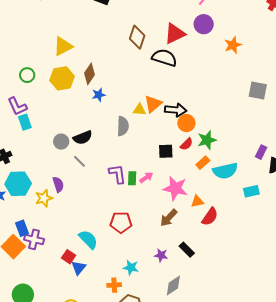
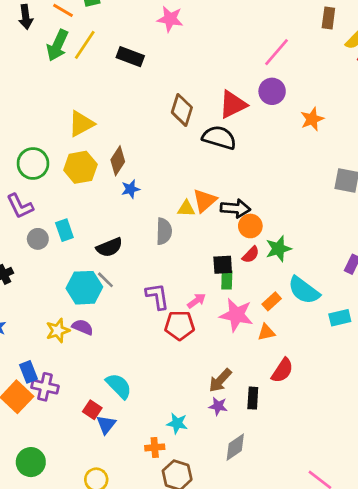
green circle: (27, 75) -> (33, 163), size x1.5
cyan rectangle: (25, 122) -> (64, 230), moved
gray circle: (61, 142) -> (38, 239), moved
orange rectangle: (203, 163) -> (272, 301), moved
cyan semicircle: (225, 171) -> (304, 290), turned 50
green rectangle: (132, 178) -> (227, 280), moved
cyan hexagon: (18, 184) -> (84, 288), moved
purple semicircle: (58, 184) -> (83, 327), moved, turned -49
red semicircle: (210, 217) -> (282, 370), moved
brown arrow: (169, 218) -> (220, 380), moved
red pentagon: (121, 222) -> (180, 325), moved
black rectangle: (187, 250) -> (253, 398), turned 49

